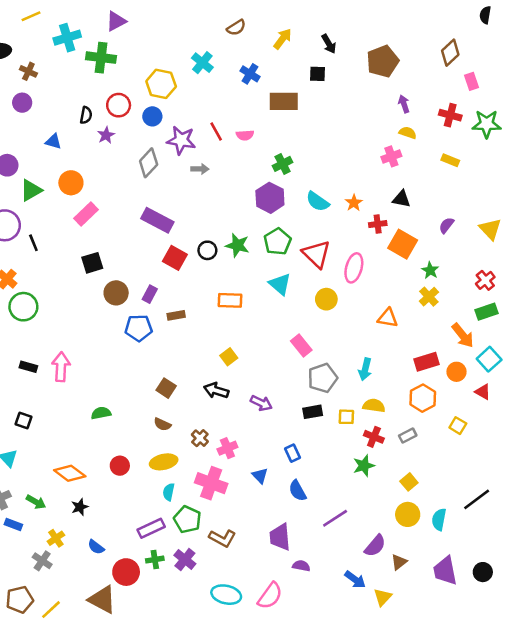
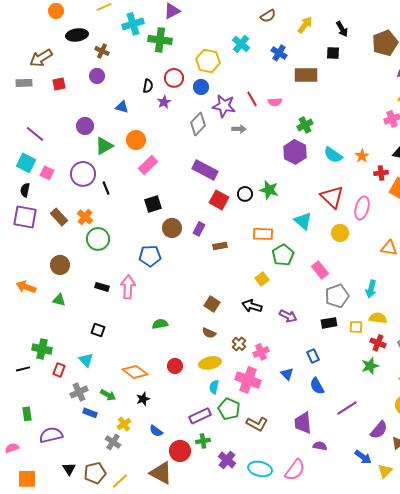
green pentagon: (278, 242) -> (283, 255), moved
blue pentagon: (139, 328) -> (150, 256), moved
purple cross: (185, 560) -> (227, 460), moved

